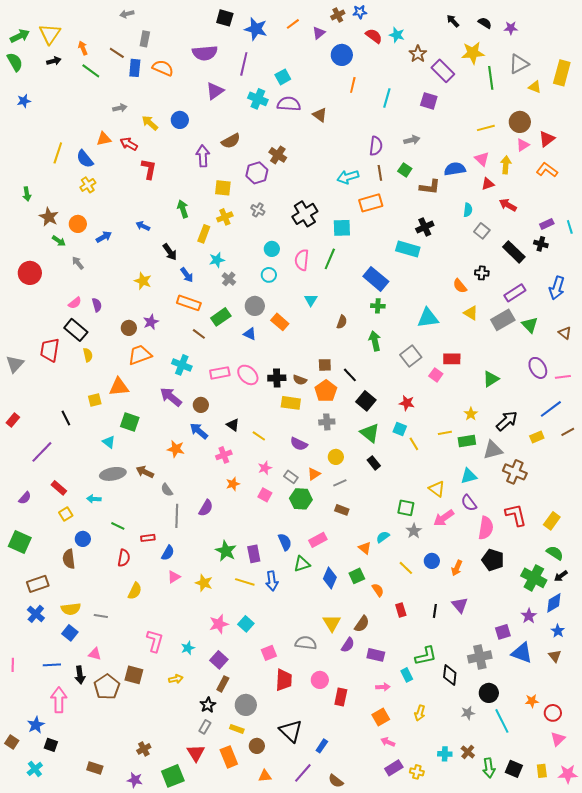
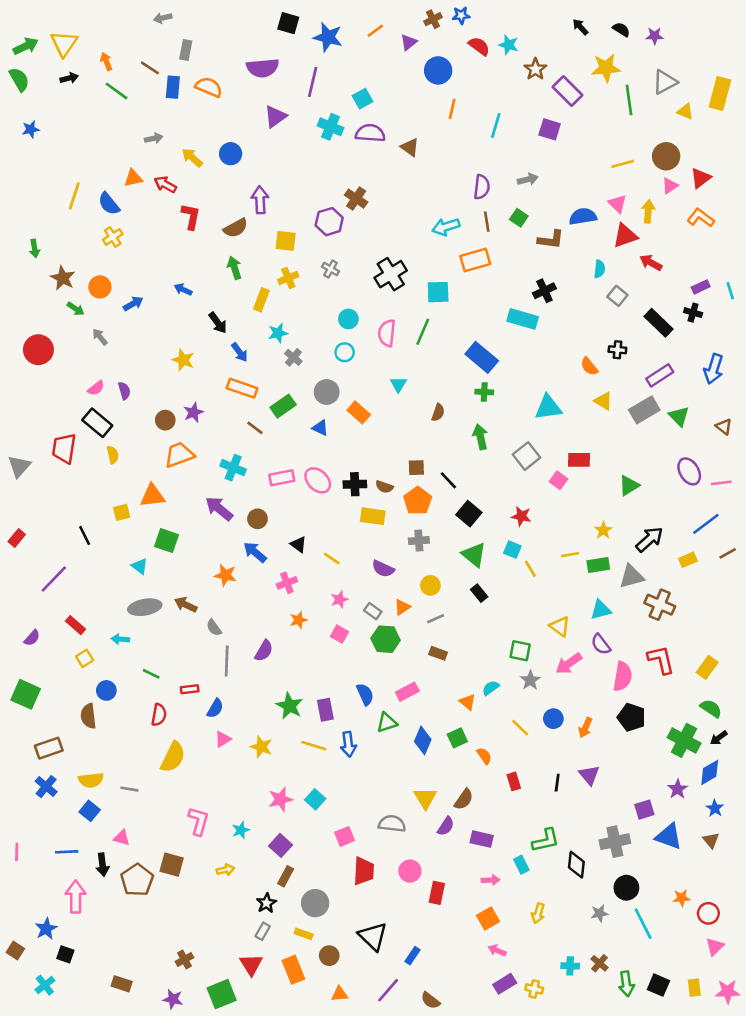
brown semicircle: (231, 141) -> (236, 228), moved
red triangle: (488, 184) -> (625, 236), size x1.5
yellow semicircle: (135, 591) -> (173, 757), size x1.4

